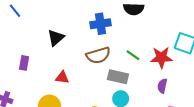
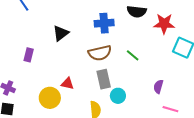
red star: (161, 58) -> (164, 24), moved
red triangle: (62, 77) -> (67, 84), moved
gray rectangle: (118, 77) -> (104, 79), moved, turned 60

